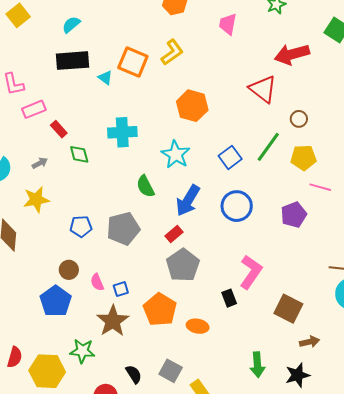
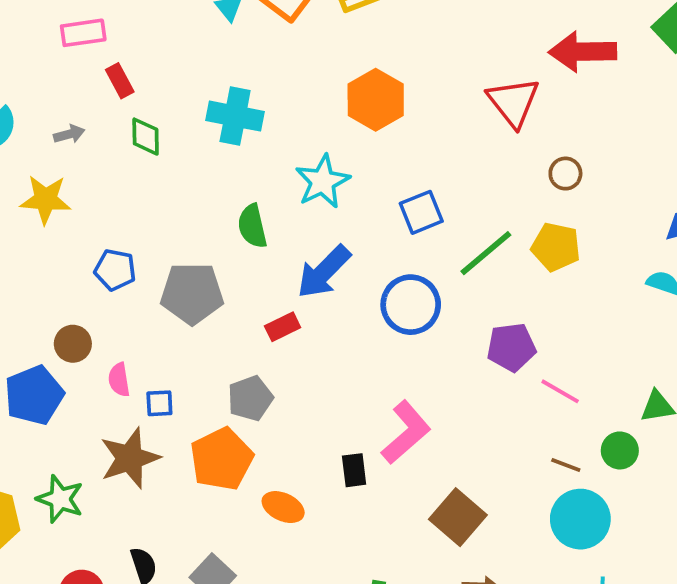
green line: (268, 147) -> (486, 253), moved
pink line: (320, 187) -> (560, 391), moved
gray pentagon: (183, 265) -> (250, 398), moved, size x0.7

